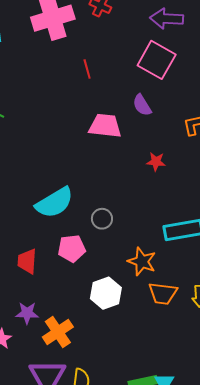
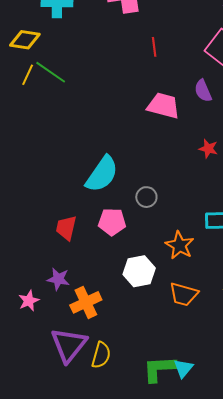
cyan semicircle: (55, 203) -> (102, 174), turned -33
orange trapezoid: (163, 293) -> (184, 294), moved

